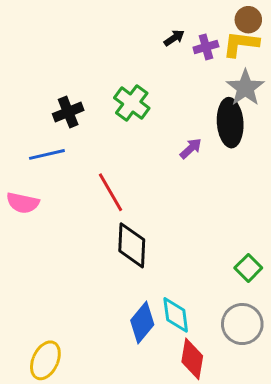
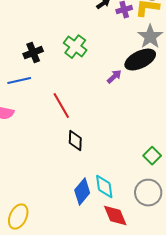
black ellipse: (230, 123) -> (140, 60), turned 68
black diamond: (132, 245) -> (75, 141), size x0.7
red diamond: (192, 359) -> (115, 216), turned -32

